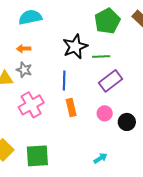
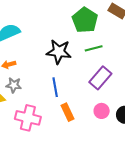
black star: (75, 47) -> (59, 52), turned -30
green line: (101, 57) -> (94, 48), moved
pink cross: (31, 105) -> (28, 118), turned -35

